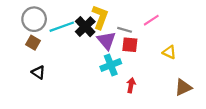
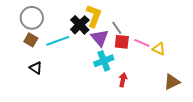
pink line: (151, 20) -> (142, 43), moved, turned 56
cyan line: (62, 27) -> (58, 41), moved
gray line: (125, 30) -> (117, 28), turned 40

